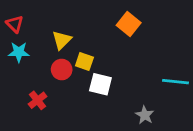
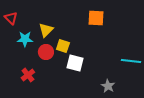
orange square: (129, 24) -> (96, 18), turned -36
cyan star: (19, 52) -> (25, 39), moved

